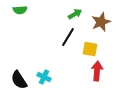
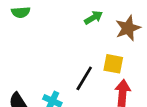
black line: (68, 37) -> (84, 78), moved

